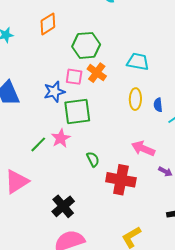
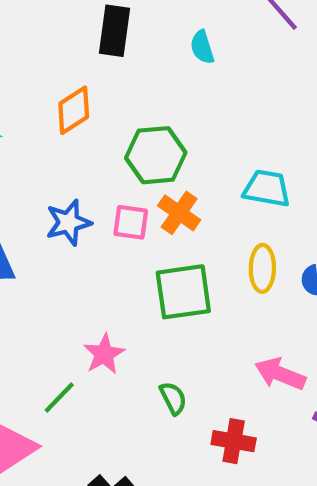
blue star: (54, 92) -> (68, 223), moved
green square: (77, 112) -> (183, 292), moved
green line: (38, 144) -> (59, 397), moved
red cross: (121, 180) -> (234, 441), size x0.7

